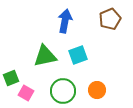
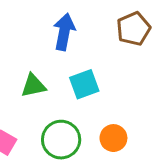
green triangle: (45, 56) -> (33, 86), size x0.7

